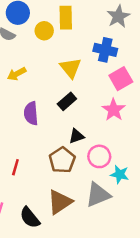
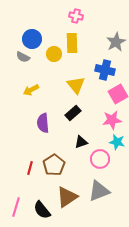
pink star: (114, 110) -> (112, 120), turned 30
brown pentagon: (62, 160) -> (54, 165), moved
cyan star: (120, 174) -> (117, 142), moved

